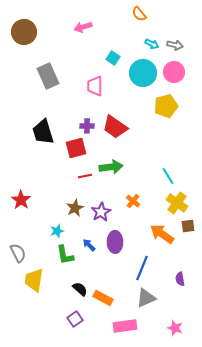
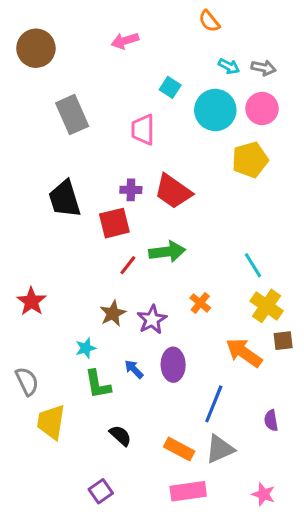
red line: (85, 176) -> (128, 265), turned -40
orange rectangle: (103, 298) -> (179, 449), moved
purple square: (75, 319) -> (101, 491), moved

